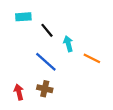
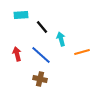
orange line: (92, 58) -> (82, 52), turned -42
red arrow: (19, 92) -> (17, 54), moved

